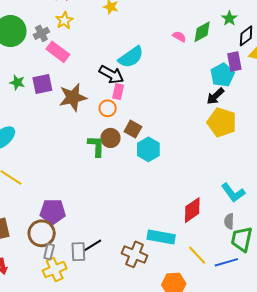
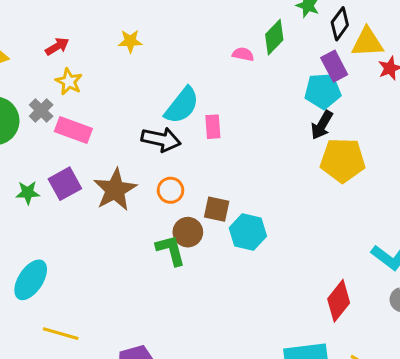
cyan pentagon: (222, 75) -> (323, 91), turned -30
pink rectangle: (118, 92) -> (213, 127), moved

